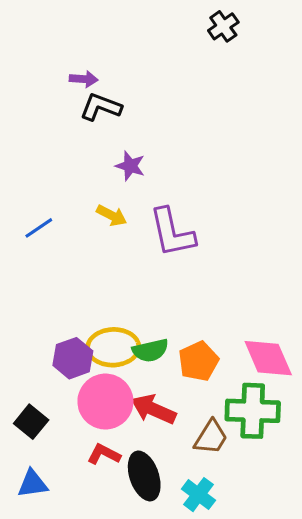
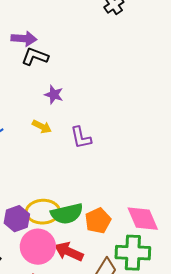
purple arrow: (84, 79) -> (24, 39), size x1.4
purple L-shape: (172, 233) -> (81, 138), size x0.7
green semicircle: (150, 350) -> (67, 214), size x1.4

